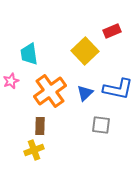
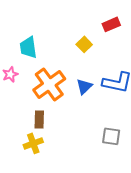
yellow square: (85, 51) -> (84, 44), size x0.6
gray square: (101, 125) -> (111, 136), moved

